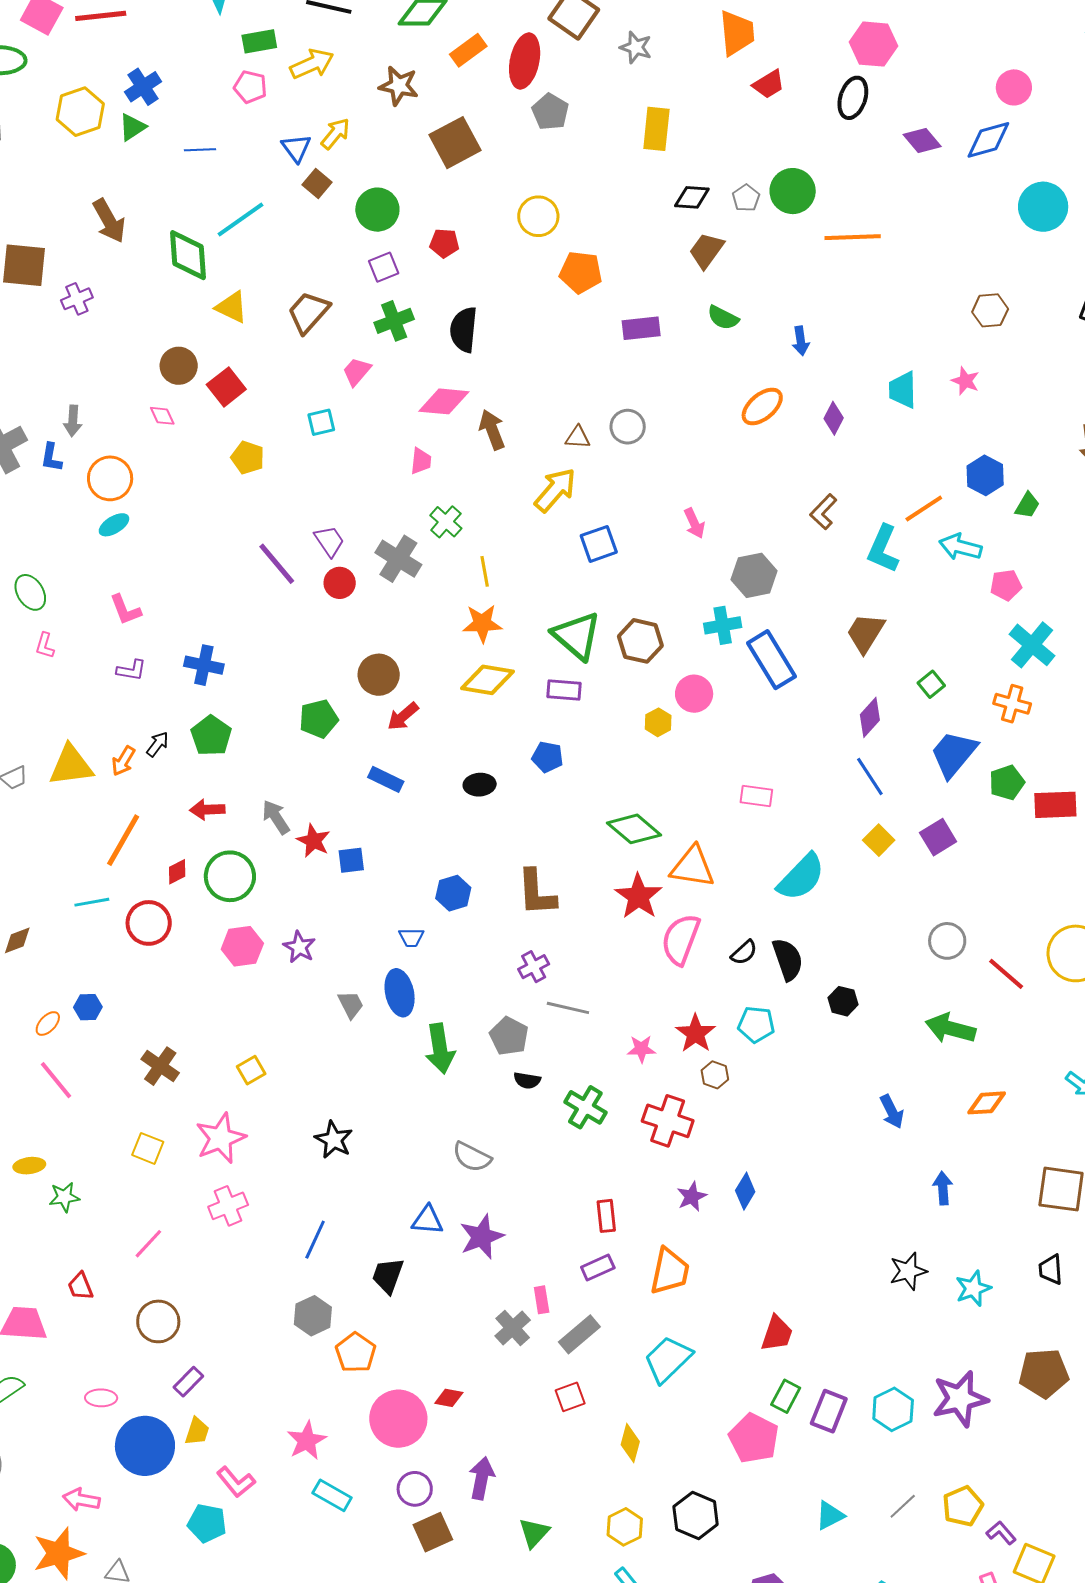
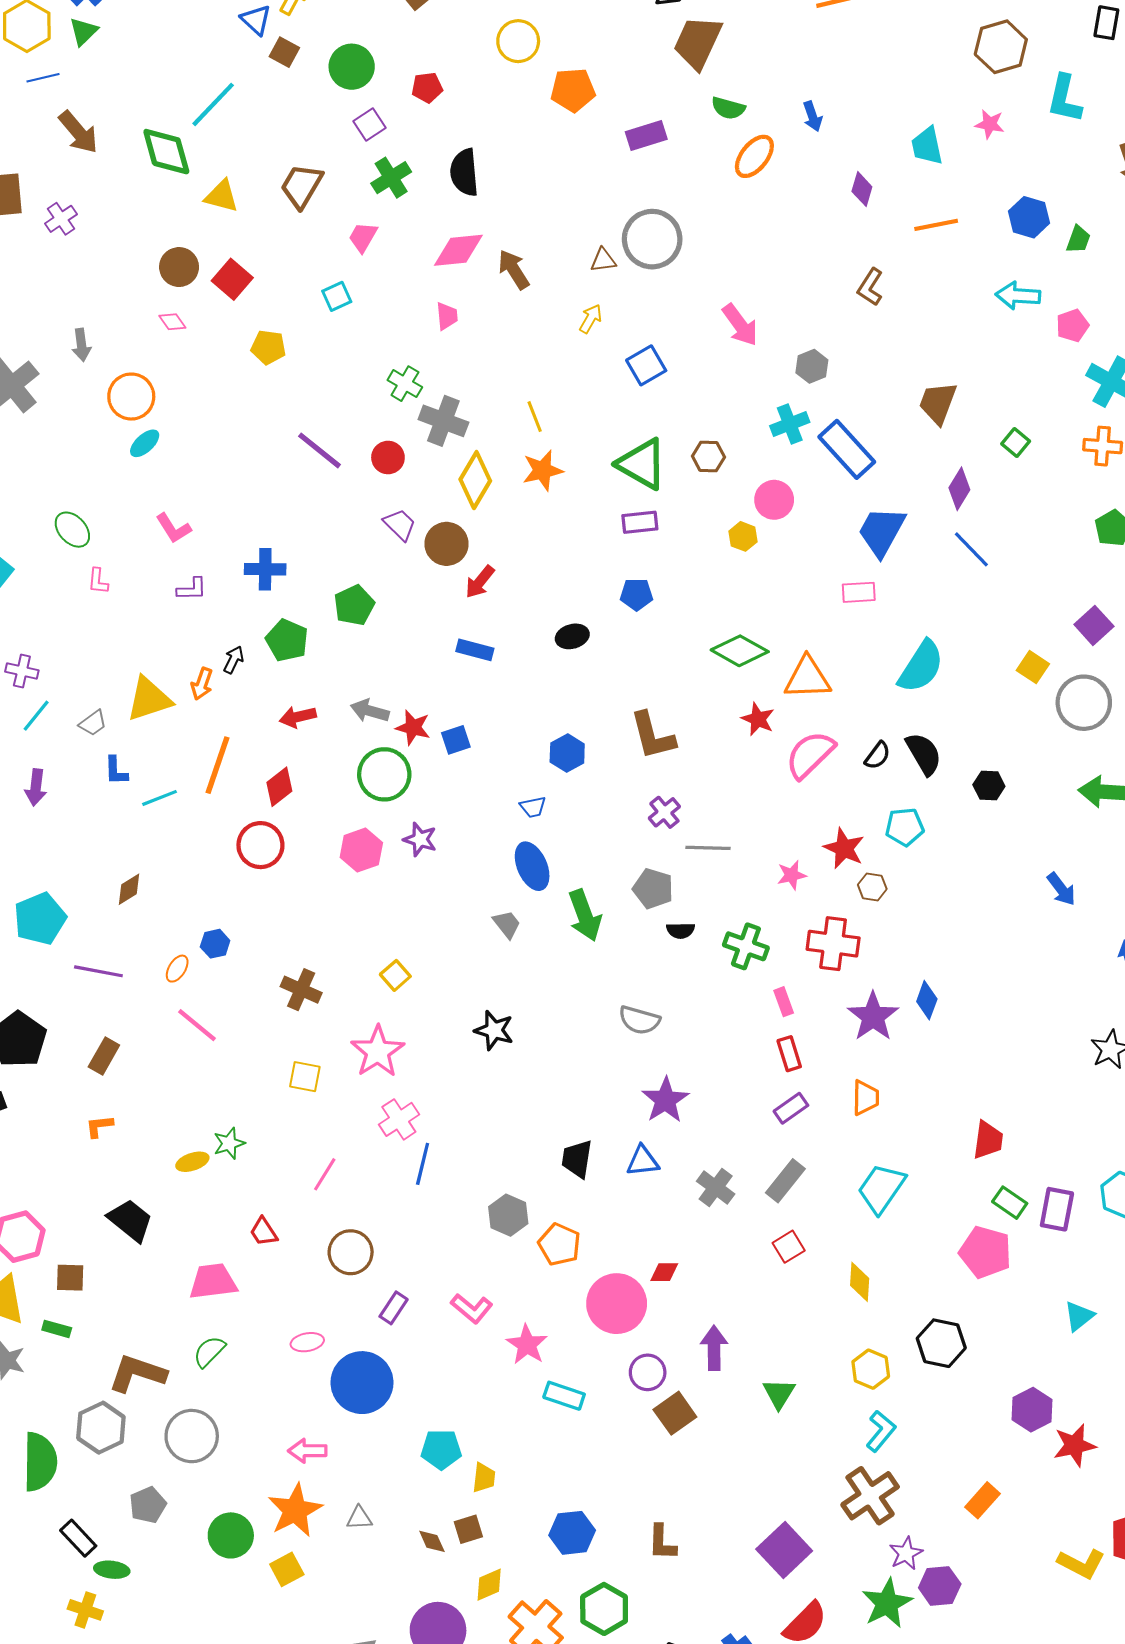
blue line: (200, 150) -> (43, 78), moved
brown trapezoid: (706, 250) -> (698, 42), size x1.4
brown hexagon: (990, 310) -> (1001, 47), size x1.4
orange ellipse: (762, 407) -> (754, 156), moved
gray circle: (628, 427) -> (652, 239), size x1.6
blue L-shape: (51, 458) -> (116, 771), moved
yellow arrow: (555, 490) -> (591, 319), size x0.6
orange line: (924, 508) -> (936, 225), moved, turned 33
green cross: (446, 522) -> (405, 384), moved
pink arrow: (694, 523) -> (740, 325), size x1.4
purple trapezoid: (329, 541) -> (400, 525), moved
cyan L-shape: (883, 549) -> (1064, 99), moved
gray hexagon: (754, 575) -> (812, 366), size x0.7
brown hexagon: (640, 641) -> (708, 457), size x0.7
yellow diamond: (488, 680) -> (475, 480), moved, turned -58
green pentagon: (319, 719) -> (354, 605), moved
blue trapezoid: (954, 754) -> (882, 531), moved
gray arrow: (276, 817) -> (370, 711), turned -30
purple square: (938, 837) -> (1094, 625), moved
yellow square: (879, 840) -> (1033, 667), moved
red diamond: (177, 872) -> (279, 787), size x1.4
green circle: (230, 876) -> (384, 774), moved
red star: (638, 896) -> (758, 719), size x0.7
cyan line: (92, 902) -> (159, 798), moved
pink semicircle: (681, 939) -> (810, 755), turned 36
gray circle: (947, 941) -> (1084, 703), size x1.4
gray trapezoid: (351, 1005) -> (507, 924), moved
yellow ellipse: (29, 1166) -> (192, 1162), moved
purple star: (692, 1197) -> (873, 1017), size x1.6
blue triangle: (428, 1220) -> (643, 1161), moved
blue line: (315, 1240) -> (423, 1164), moved
orange trapezoid: (670, 1271) -> (865, 1098), size x0.7
pink rectangle: (542, 1300) -> (784, 1002), moved
green rectangle: (786, 1396) -> (1010, 1203), turned -72
yellow trapezoid: (197, 1431) -> (484, 1478), moved
pink L-shape: (236, 1482) -> (472, 1308), moved

